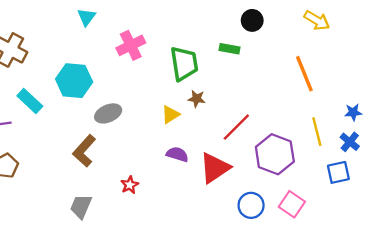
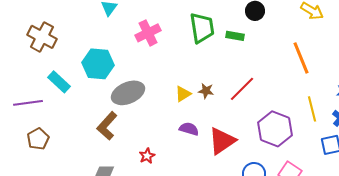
green trapezoid: (184, 64) -> (202, 28), moved
brown star: (197, 99) -> (206, 91), moved
gray ellipse: (108, 113) -> (128, 93), size x1.4
red line: (236, 127) -> (242, 89), moved

